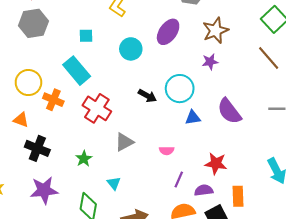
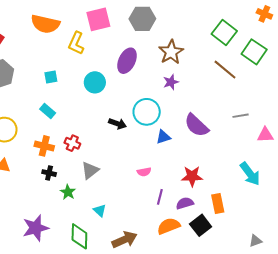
cyan rectangle: (77, 71) -> (48, 111), size x0.6
orange cross: (53, 100) -> (44, 146), moved
red cross: (97, 108) -> (72, 143), size x0.6
gray triangle: (124, 142) -> (90, 170), moved
black cross: (37, 148) -> (49, 173), moved, size x0.6

